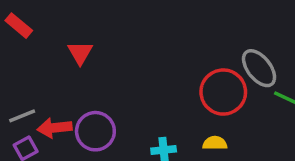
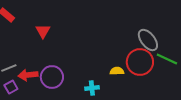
red circle: (223, 92) -> (140, 62), moved
yellow semicircle: (215, 143) -> (117, 71), moved

